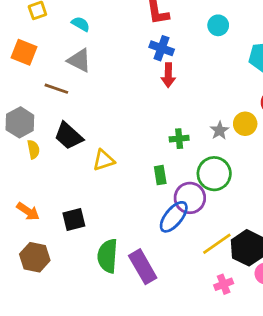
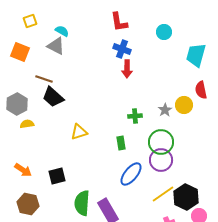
gray triangle: (79, 60) -> (56, 46), moved
black trapezoid: (68, 136) -> (53, 97), moved
yellow semicircle: (33, 149) -> (27, 124), turned -88
purple circle: (190, 198) -> (161, 160), moved

